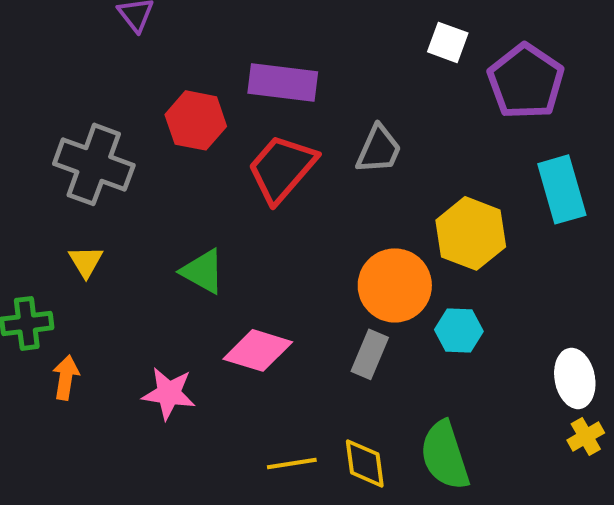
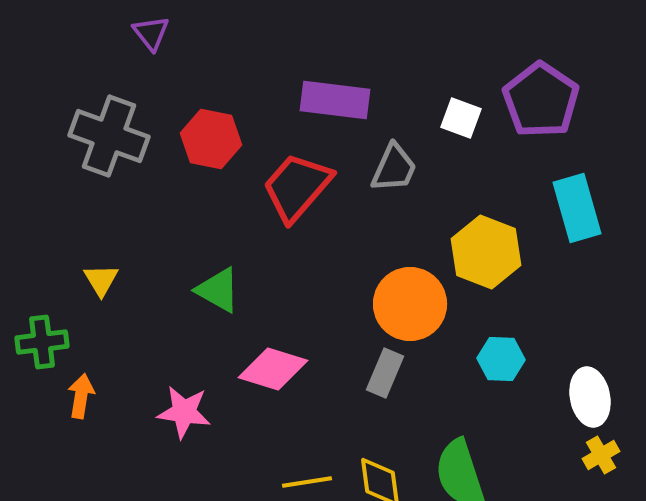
white square: (448, 42) -> (461, 118), moved
purple rectangle: (283, 82) -> (335, 100), moved
gray cross: (94, 164) -> (109, 136), moved
cyan hexagon: (459, 330) -> (501, 359), moved

